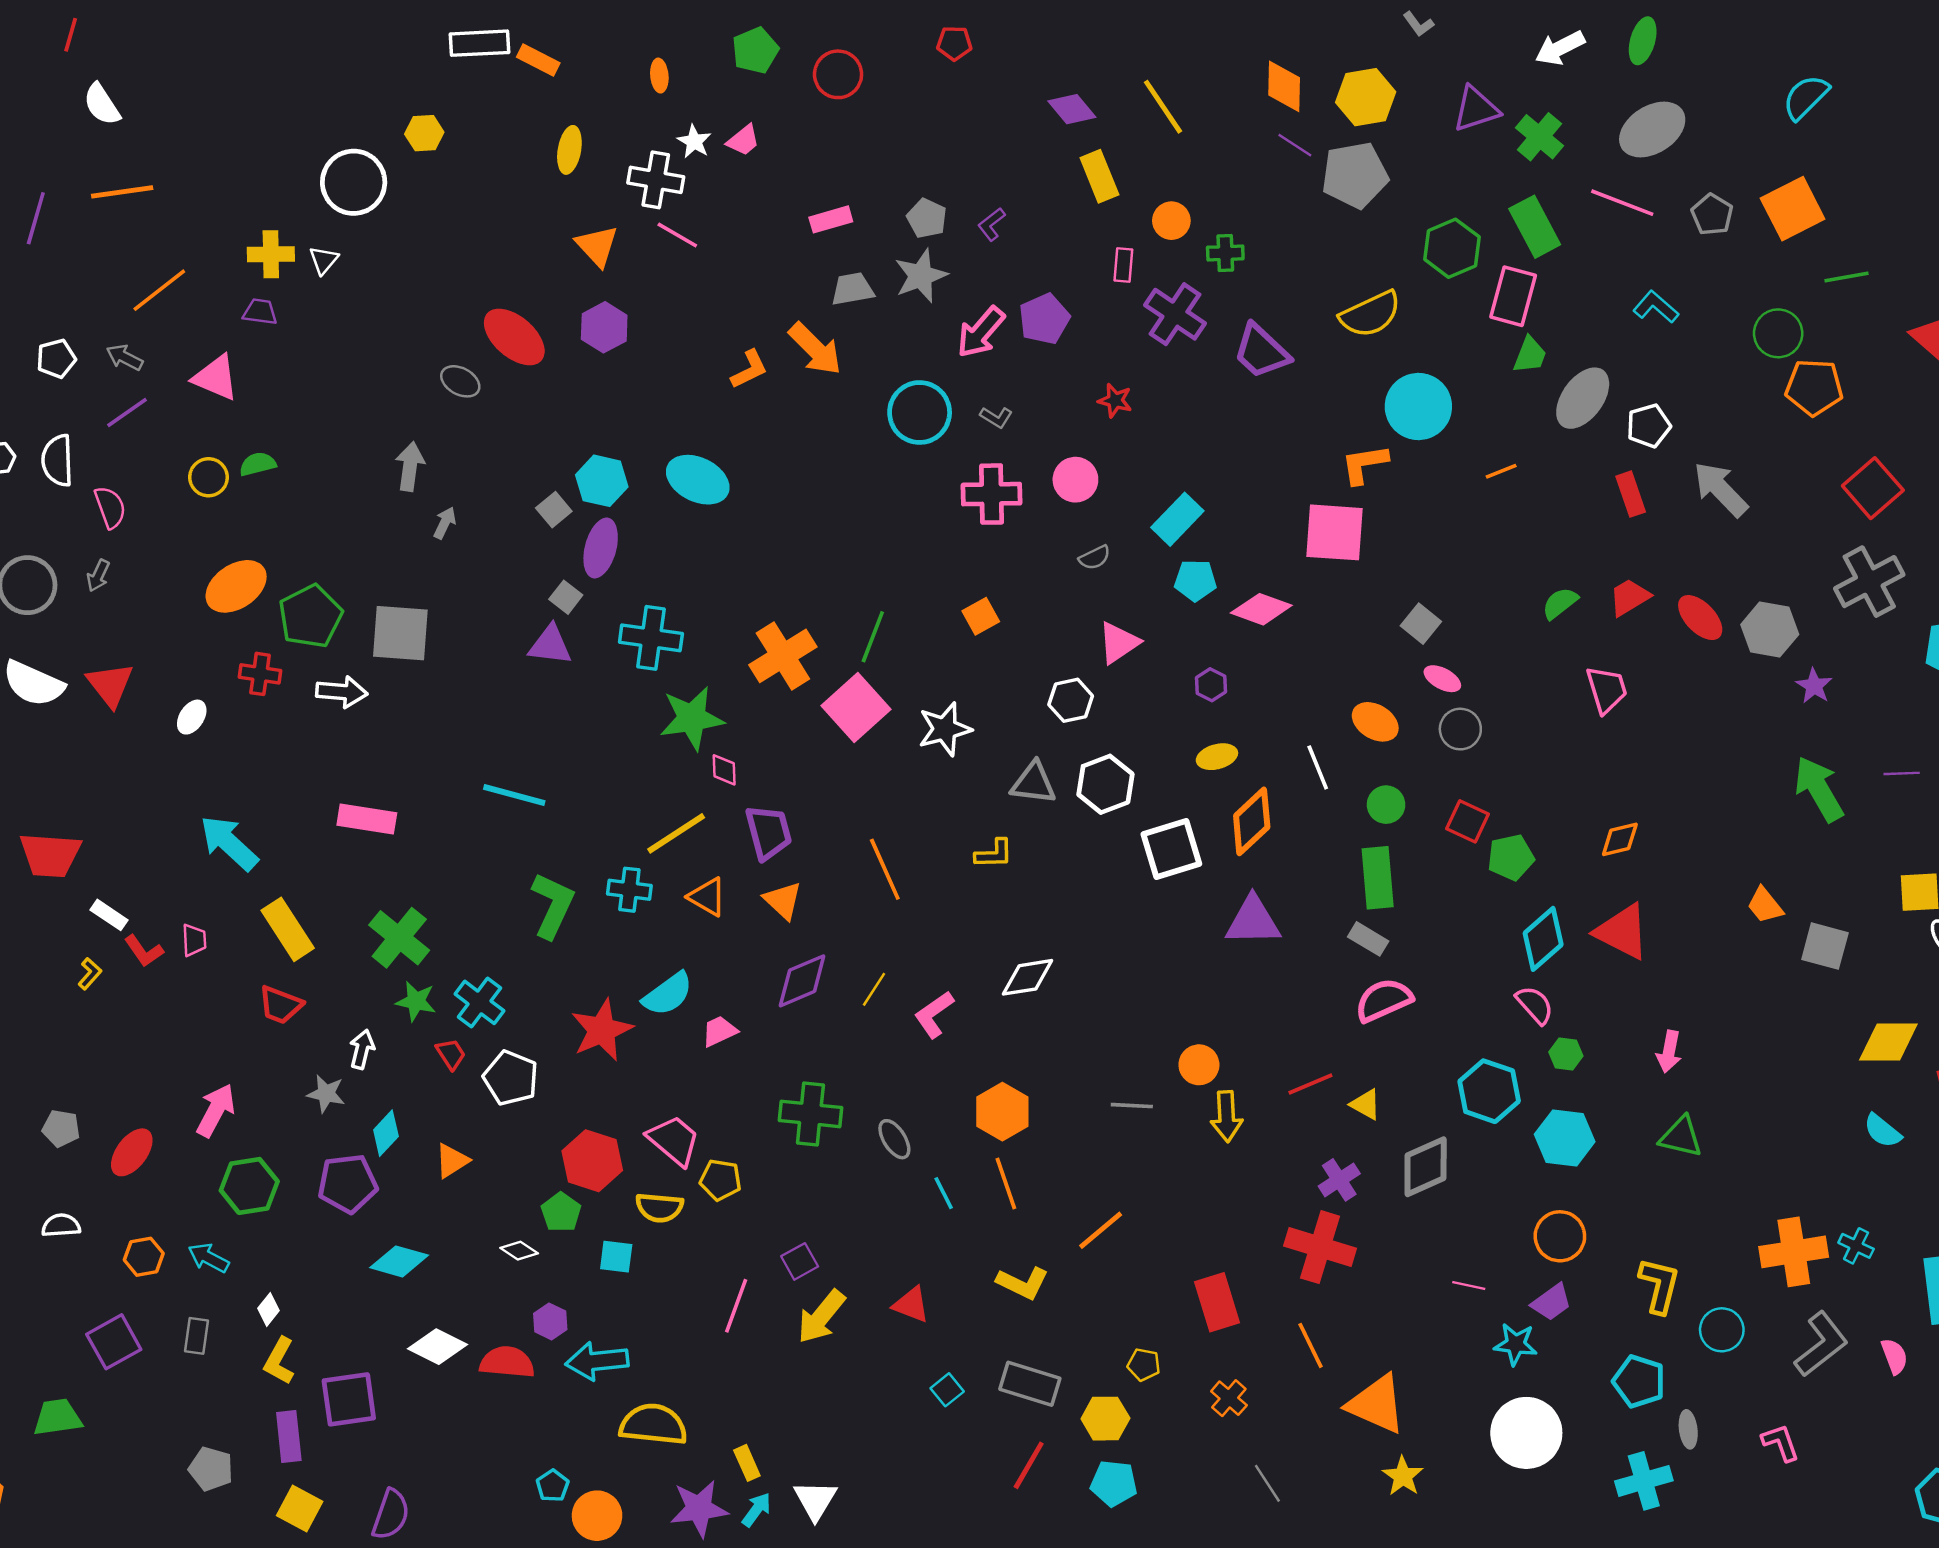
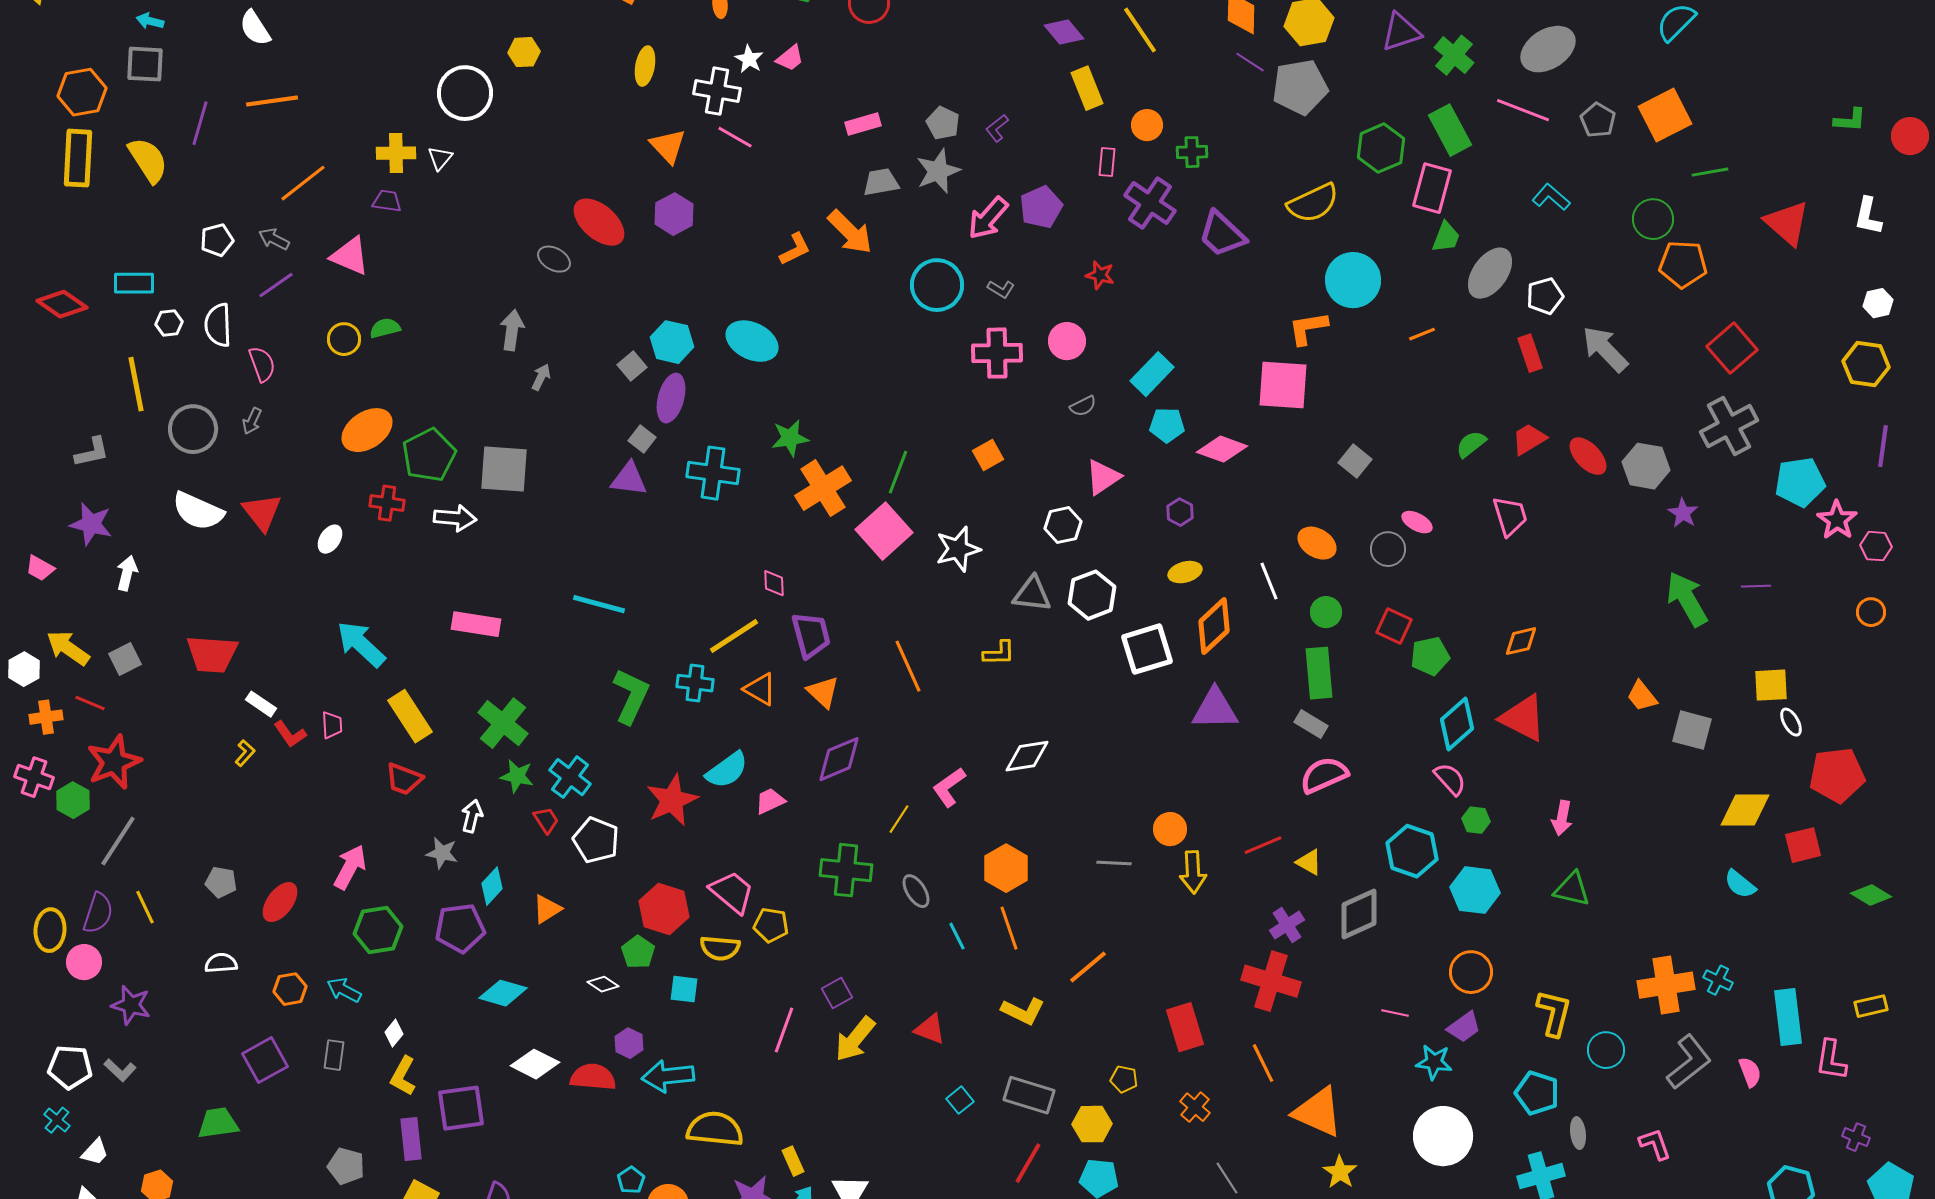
pink ellipse: (1442, 679) -> (1417, 522), moved
green star: (692, 718) -> (790, 438), moved, size x0.7
yellow line: (874, 989) -> (899, 819), moved

